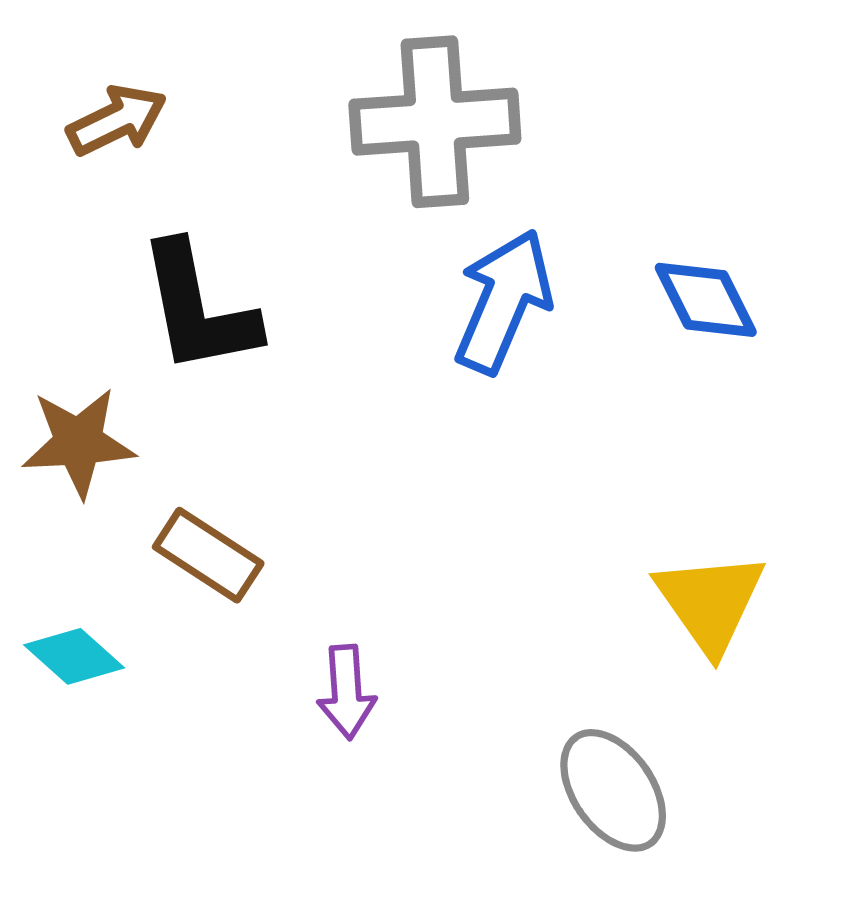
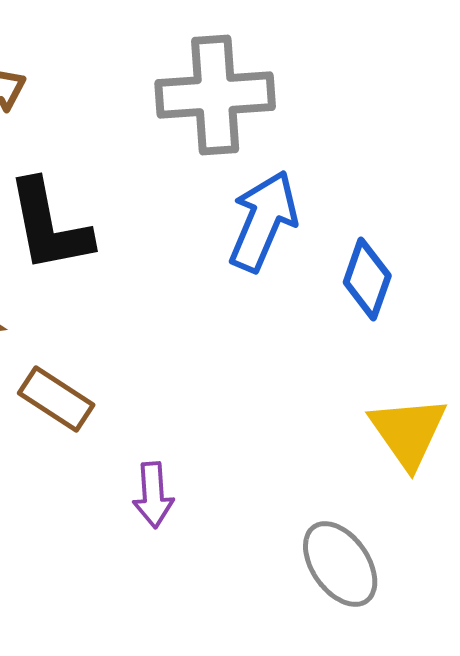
blue diamond: (706, 300) -> (367, 279), moved, turned 46

